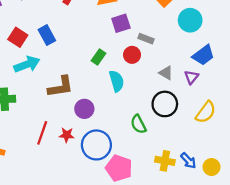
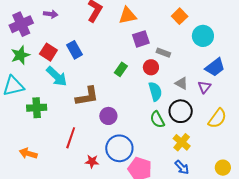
cyan arrow: (27, 64) -> (57, 76), turned 65
cyan semicircle: (117, 81) -> (155, 91), moved
green semicircle: (138, 124) -> (157, 119), moved
red star: (67, 135) -> (92, 161), moved
yellow cross: (165, 161) -> (182, 142), moved, turned 30
blue arrow: (188, 161) -> (182, 167), moved

